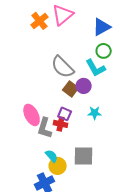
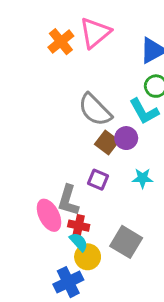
pink ellipse: (32, 115) -> (49, 215), moved
red cross: (61, 124) -> (79, 226), moved
gray square: (84, 156) -> (126, 242), turned 30

